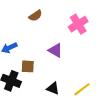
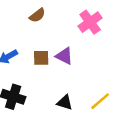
brown square: (28, 66) -> (41, 58), moved

